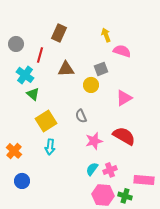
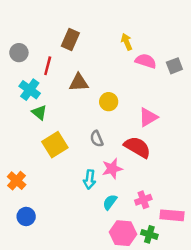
gray square: (101, 69) -> (174, 66), moved
red semicircle: (124, 136) -> (137, 147), moved
cyan arrow: (50, 147) -> (90, 179), moved
pink cross: (110, 170) -> (143, 200), moved

